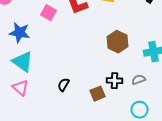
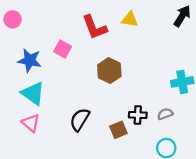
pink square: (49, 13) -> (63, 49), moved
brown hexagon: (118, 42) -> (109, 71), moved
black semicircle: (64, 85) -> (80, 120), size x1.5

